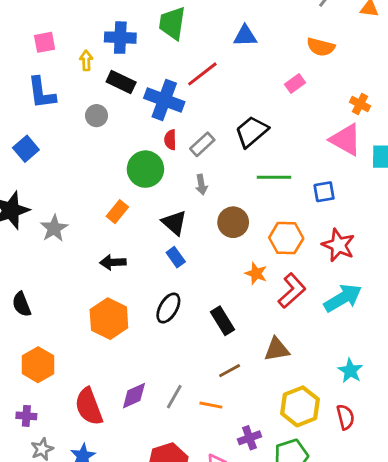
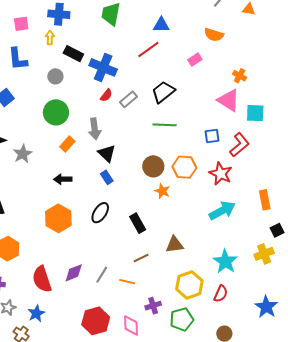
blue cross: (120, 38) -> (59, 14), moved
red line: (202, 74) -> (148, 50), moved
red semicircle: (170, 140) -> (106, 95), turned -144
green circle: (145, 169) -> (56, 112), moved
green line: (274, 177) -> (165, 125), moved
gray arrow: (201, 185) -> (95, 129), moved, size x1.5
brown circle: (233, 222) -> (153, 166), moved
red L-shape: (292, 291) -> (239, 145), moved
cyan star: (350, 371) -> (225, 261), size x1.4
red semicircle: (345, 417) -> (221, 294), turned 36

